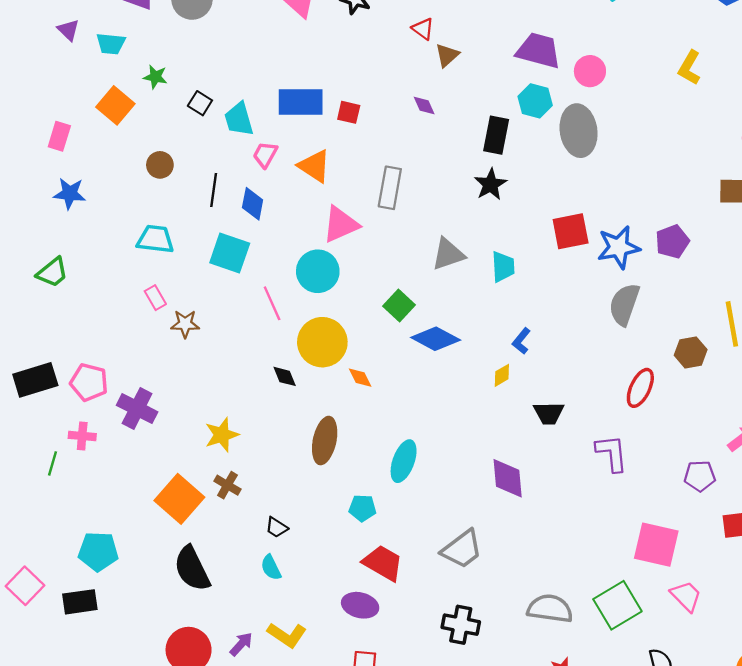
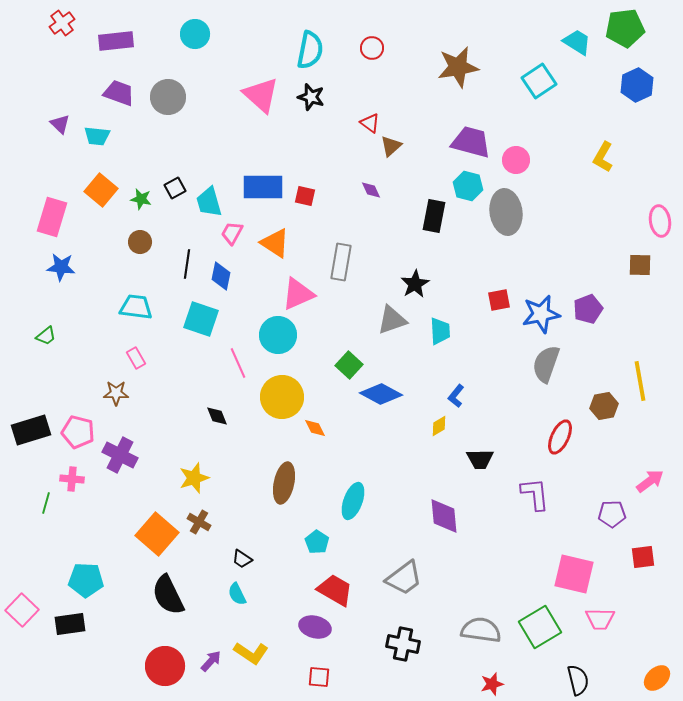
green star: (155, 77) -> (141, 199), moved
black square: (200, 103) -> (175, 188), turned 30
pink rectangle: (59, 136) -> (52, 217), size x1.5
black star: (490, 184) -> (415, 284), moved
red square: (571, 231) -> (499, 300), size x0.7
green trapezoid: (52, 272) -> (46, 336), size x0.7
brown star: (185, 324) -> (116, 393), moved
black diamond: (285, 376) -> (217, 416), moved
cyan pentagon: (362, 508) -> (317, 542), turned 30
pink trapezoid: (686, 596) -> (600, 619), turned 136

